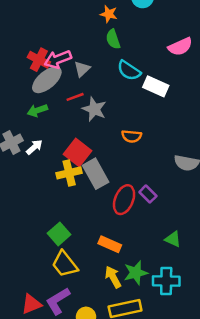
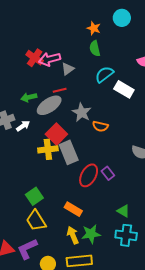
cyan semicircle: (129, 70) -> (104, 74), turned 102
gray ellipse: (47, 80) -> (49, 105), moved
gray star: (94, 109) -> (82, 112), moved
cyan cross: (166, 281) -> (126, 235), moved

